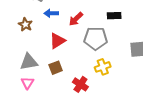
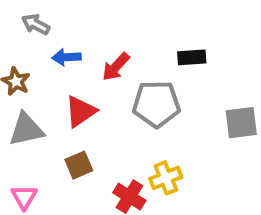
gray triangle: (29, 62) -> (26, 129), moved
yellow cross: (103, 67) -> (166, 178), moved

